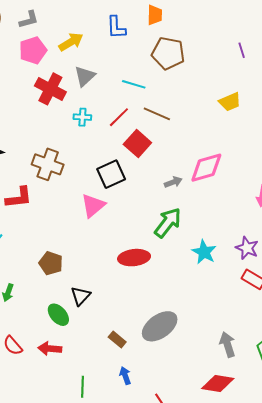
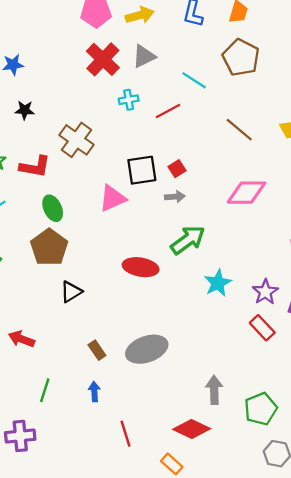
brown line: (157, 114) -> (239, 130), moved
cyan cross: (82, 117) -> (129, 100), turned -30
red square: (137, 143) -> (177, 169), moved, size x0.6
gray arrow: (173, 182) -> (175, 197), moved
brown pentagon: (51, 263) -> (49, 247), size x1.4
green ellipse: (58, 315) -> (53, 208), moved

